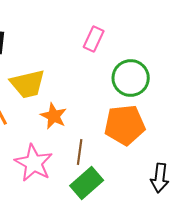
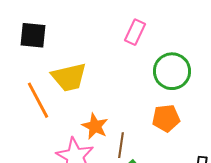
orange star: (54, 116) -> (95, 126), moved
orange pentagon: (125, 125) -> (166, 118), size x0.7

